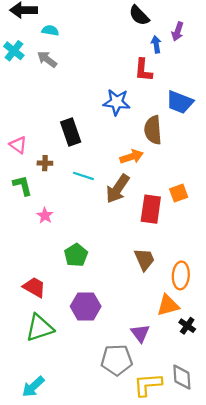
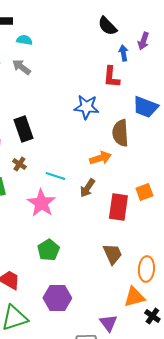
black rectangle: (71, 132) -> (23, 129), moved
brown cross: (45, 163) -> (19, 164), turned 32
brown arrow: (118, 189) -> (87, 188), size x0.7
pink star: (45, 216) -> (41, 203), moved, size x1.8

